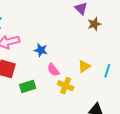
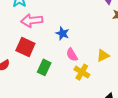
green rectangle: (28, 86) -> (44, 67), turned -56

